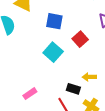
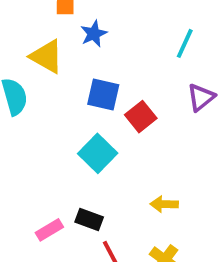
red square: (80, 39) -> (141, 117), moved
black rectangle: (73, 89) -> (89, 220), moved

